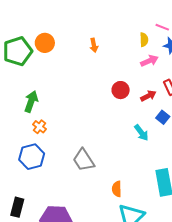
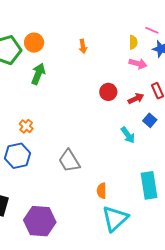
pink arrow: (149, 61) -> (138, 64), turned 36
green arrow: (31, 102) -> (38, 74), moved

